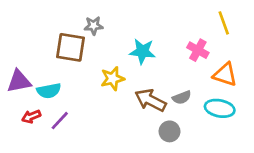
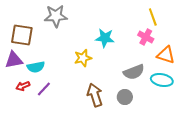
yellow line: (224, 23) -> (153, 17), moved
gray star: (94, 26) -> (56, 16), moved, size x1.6
brown square: (71, 47) -> (22, 35), moved
gray semicircle: (182, 98) -> (134, 72), size x1.5
brown arrow: (151, 100) -> (95, 95), moved, turned 45

